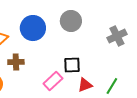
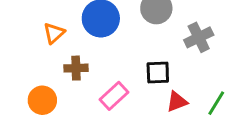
gray cross: (117, 36) -> (199, 37), moved
pink rectangle: (53, 81) -> (114, 96), moved

